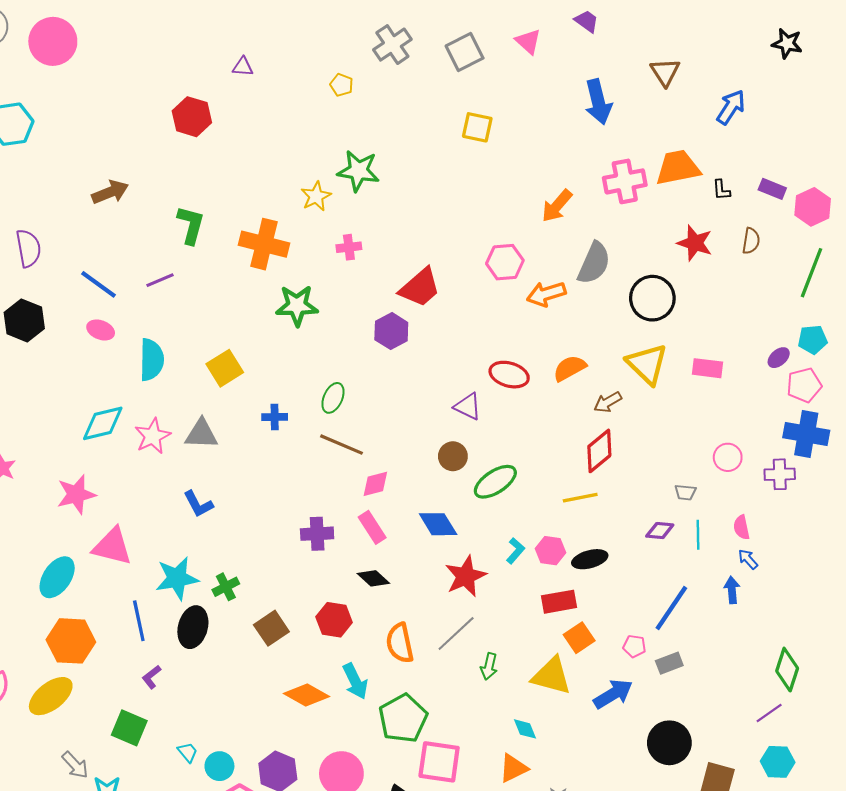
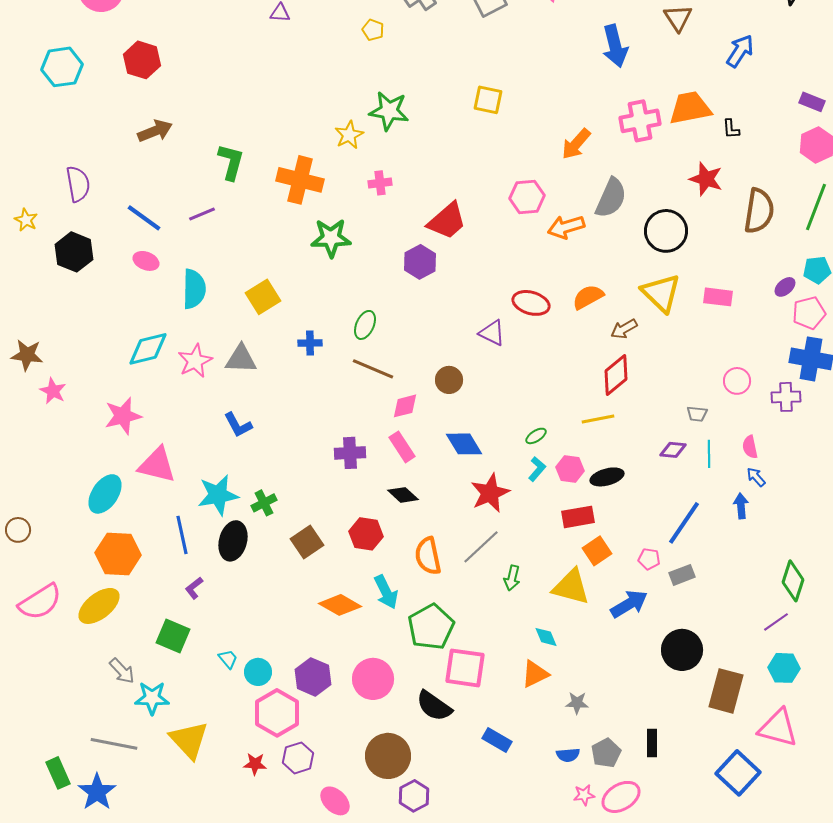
red hexagon: (192, 117) -> (142, 60), moved
yellow square: (477, 127) -> (488, 100), moved
purple rectangle: (772, 189) -> (812, 102), moved
brown semicircle: (751, 241) -> (759, 211), moved, size x1.8
brown circle: (453, 456) -> (449, 380), moved
green ellipse: (495, 482) -> (536, 436), moved, size x0.5

